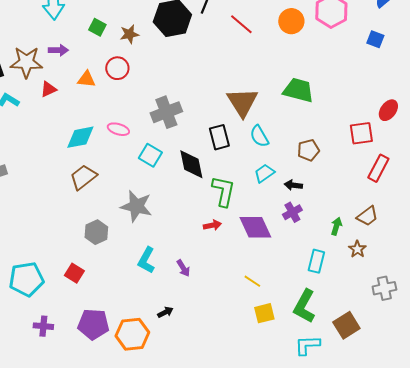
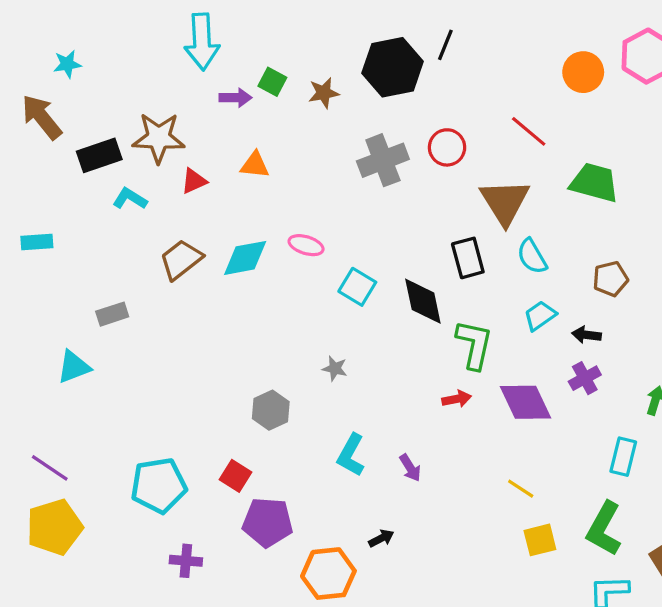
red line: (241, 24) -> (529, 131), moved
purple arrow: (58, 50) -> (236, 98), moved
red circle: (117, 68) -> (447, 147), moved
gray cross: (166, 112) -> (383, 160), moved
brown trapezoid: (83, 177) -> (181, 260), moved
gray star: (136, 206) -> (335, 369), size x0.5
purple pentagon: (93, 324) -> (268, 522), moved

